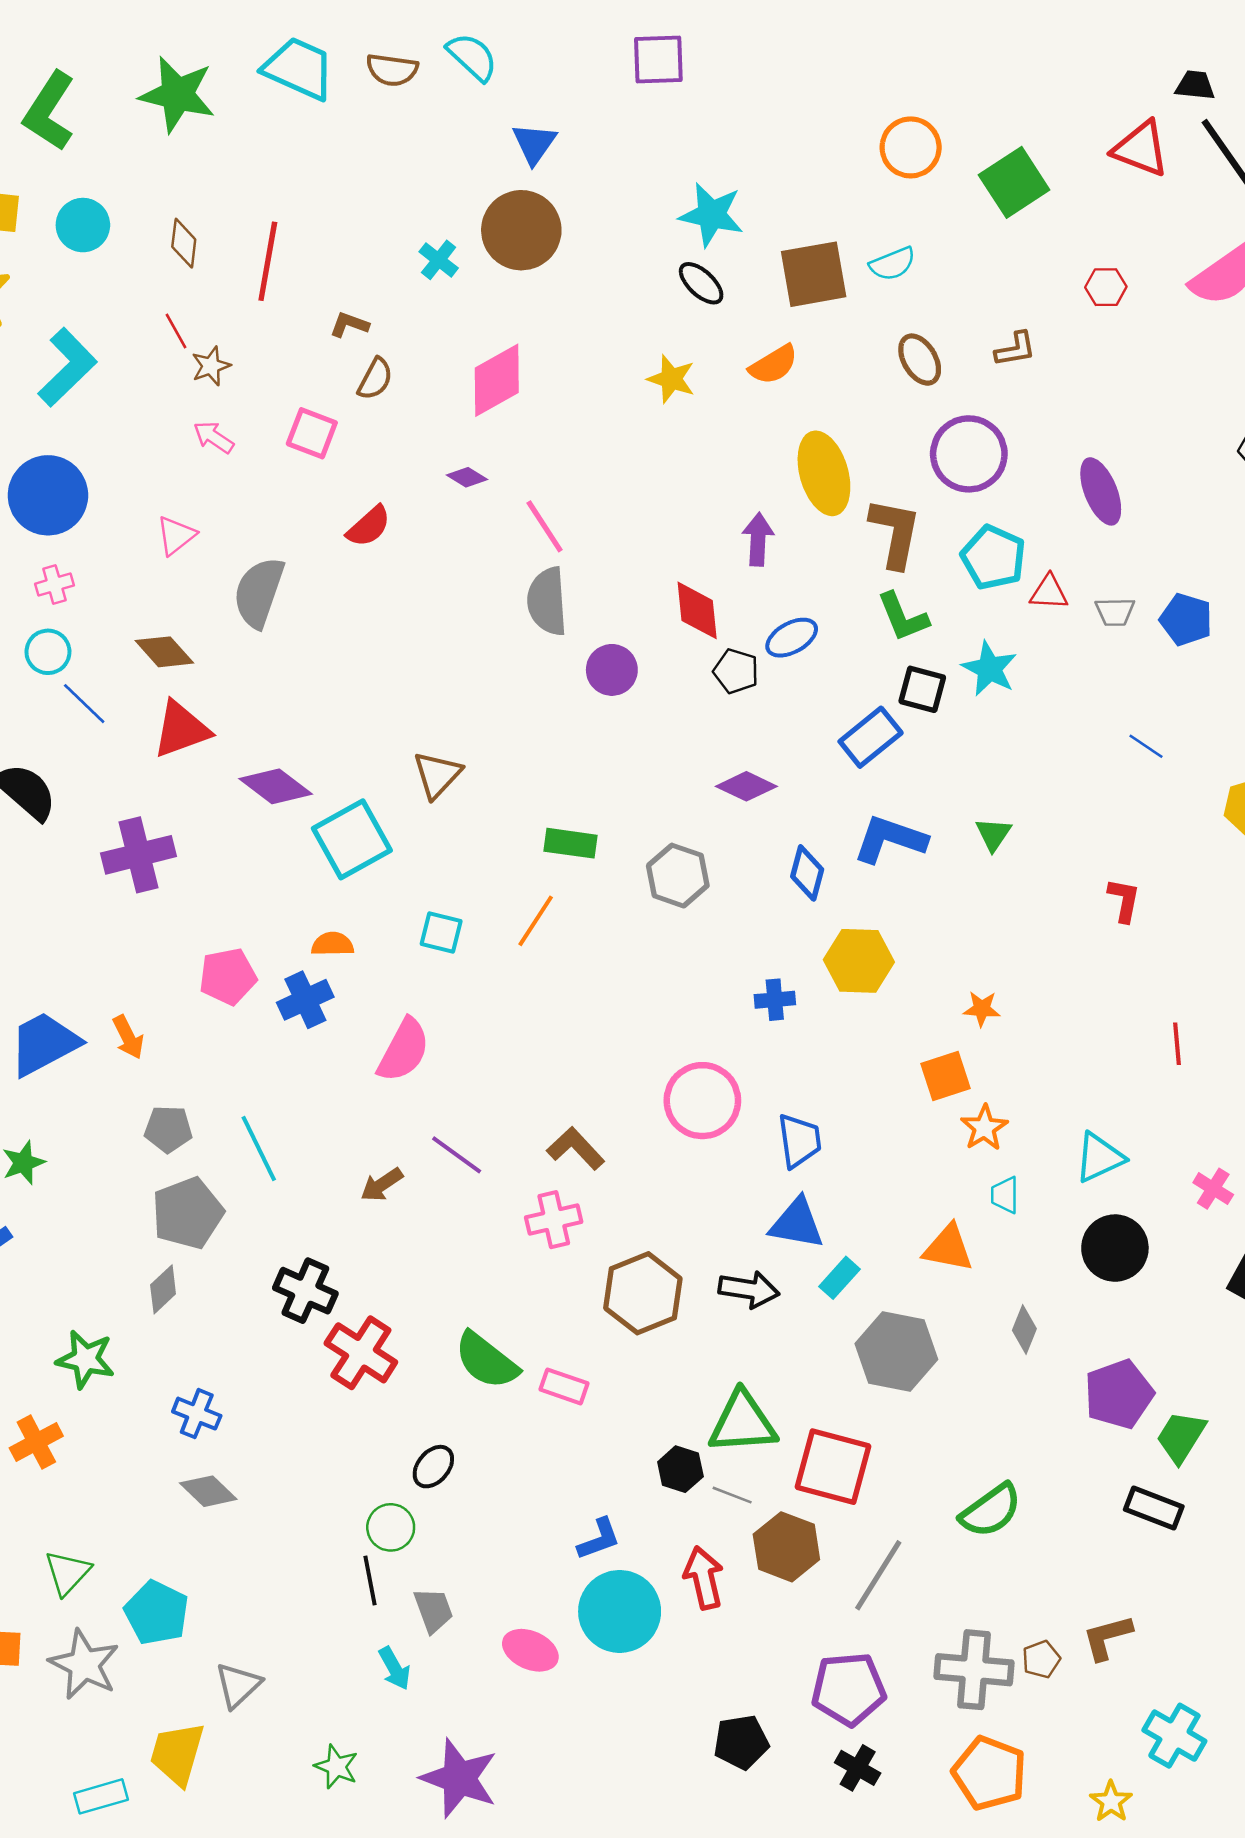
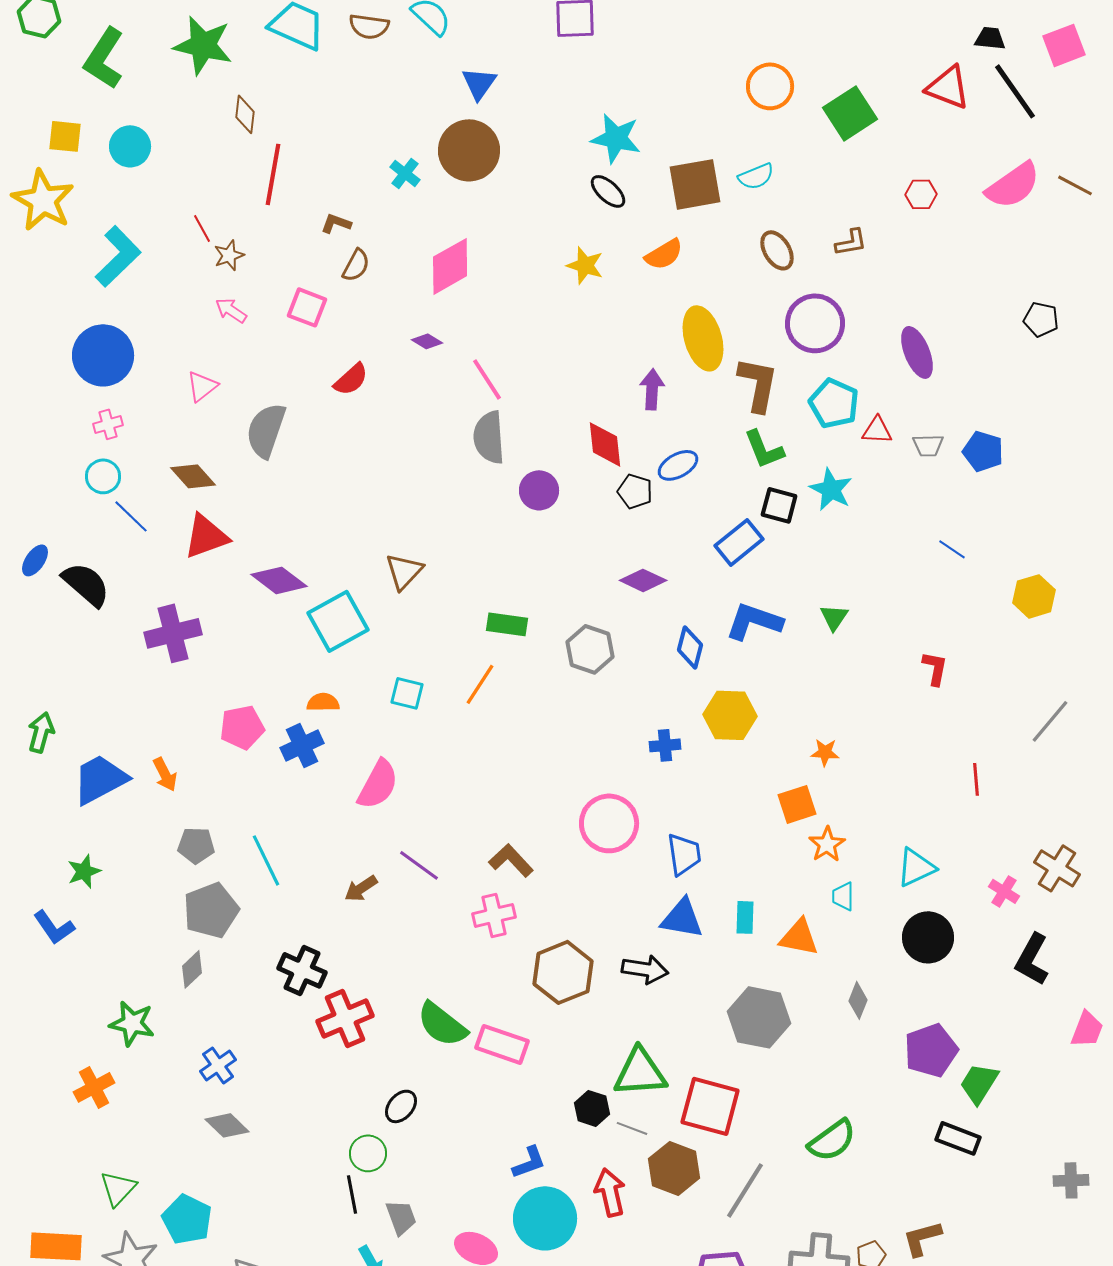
brown diamond: (184, 243) -> (245, 114), moved
cyan rectangle: (839, 1278) -> (745, 917), moved, turned -40
red cross: (361, 1353) -> (345, 1018), turned 34
pink rectangle: (564, 1386) -> (502, 1044), size x1.4
blue cross: (197, 1414) -> (218, 1065), turned 33

